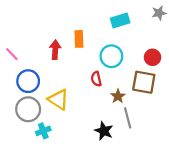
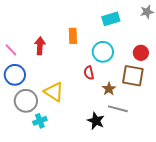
red arrow: (55, 50) -> (40, 46), moved
blue circle: (28, 81) -> (15, 75), moved
gray line: (128, 118) -> (118, 109), turned -60

